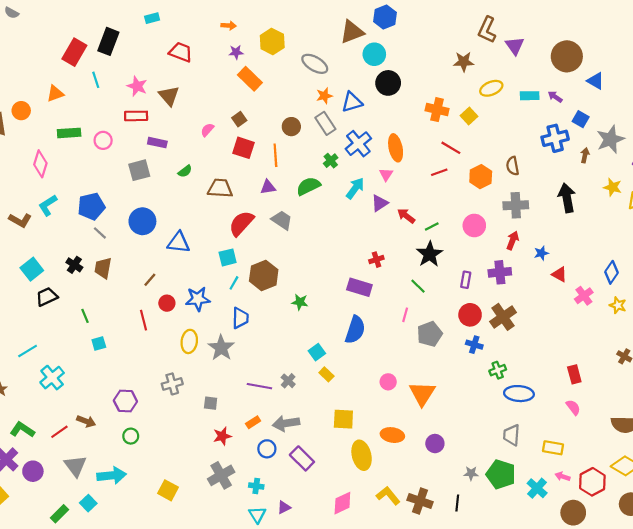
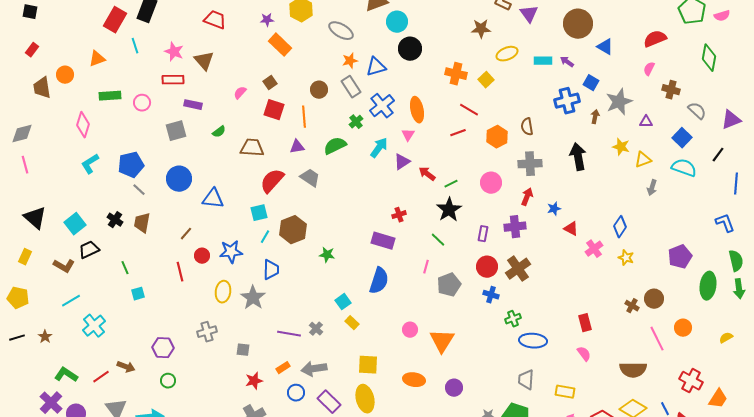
brown L-shape: (20, 220) -> (64, 266), moved
yellow ellipse: (362, 455) -> (365, 399), moved

